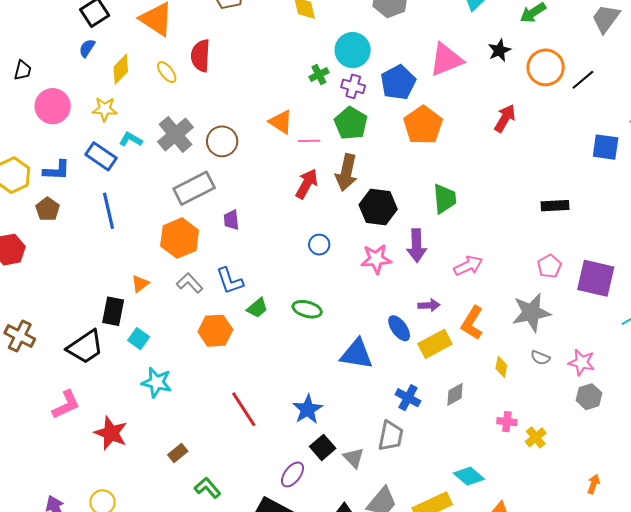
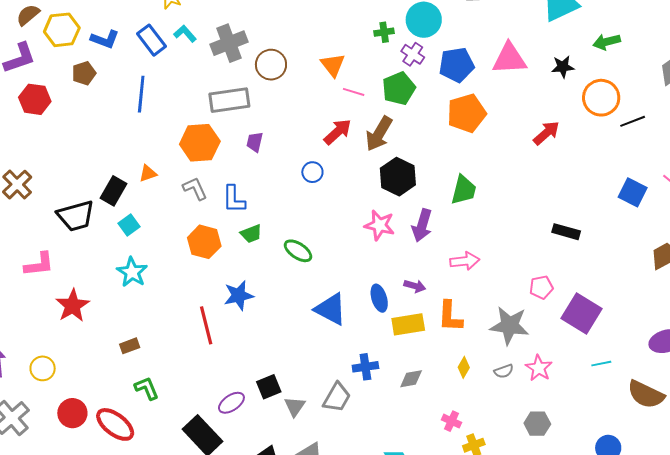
blue circle: (319, 245) -> (312, 172), moved
orange L-shape: (472, 323) -> (450, 316), turned -48
gray semicircle: (540, 358) -> (504, 371), turned -60
pink star: (582, 362) -> (539, 368), moved
blue cross: (408, 398) -> (365, 367), turned 35
blue star: (308, 409) -> (239, 295), moved

